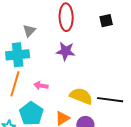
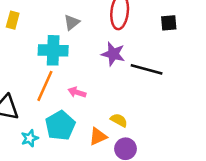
yellow semicircle: (81, 96) -> (119, 120), moved, size x0.6
black line: (110, 100) -> (147, 69), moved

